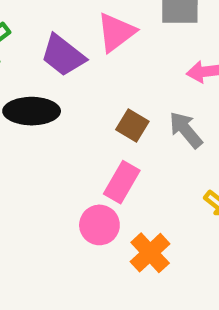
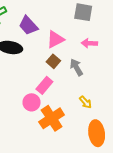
pink triangle: (116, 32) -> (55, 39), moved
orange cross: (150, 253) -> (52, 118), size x1.4

